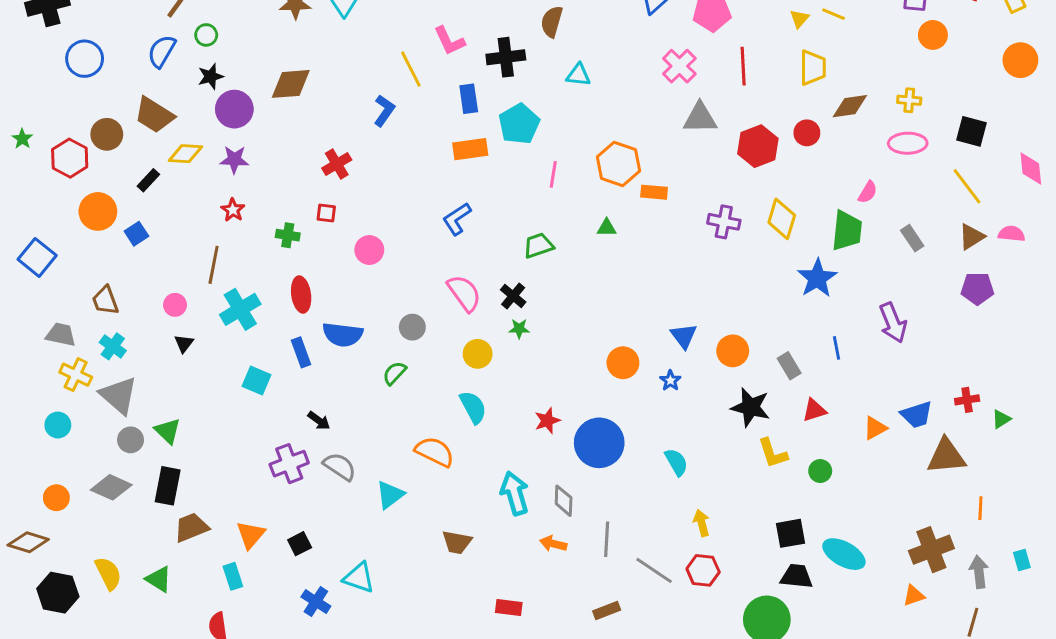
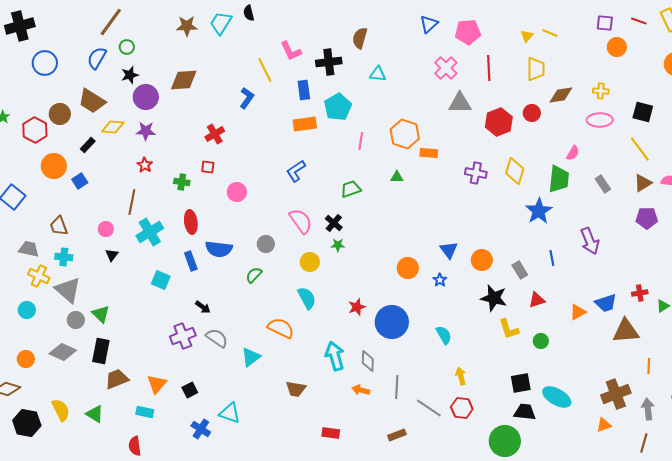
cyan cross: (113, 346) -> (64, 257), turned -30
cyan rectangle: (233, 576) -> (145, 412), turned -60

